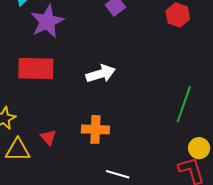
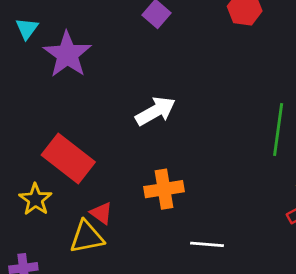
red rectangle: (36, 68) -> (68, 158), moved, turned 48
yellow triangle: (18, 150) -> (87, 237), moved

